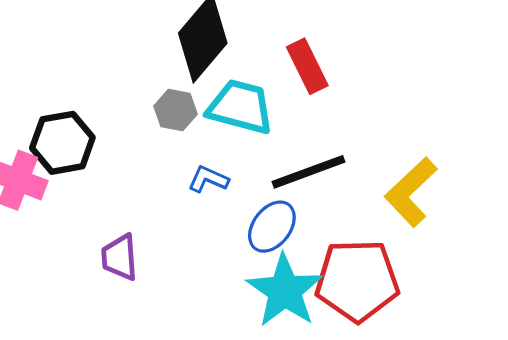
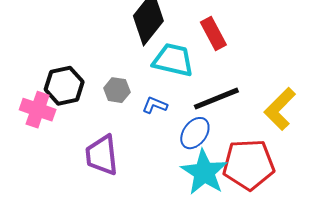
gray hexagon: (176, 110) -> (117, 90), moved
purple trapezoid: (120, 257) -> (102, 155), size x1.4

